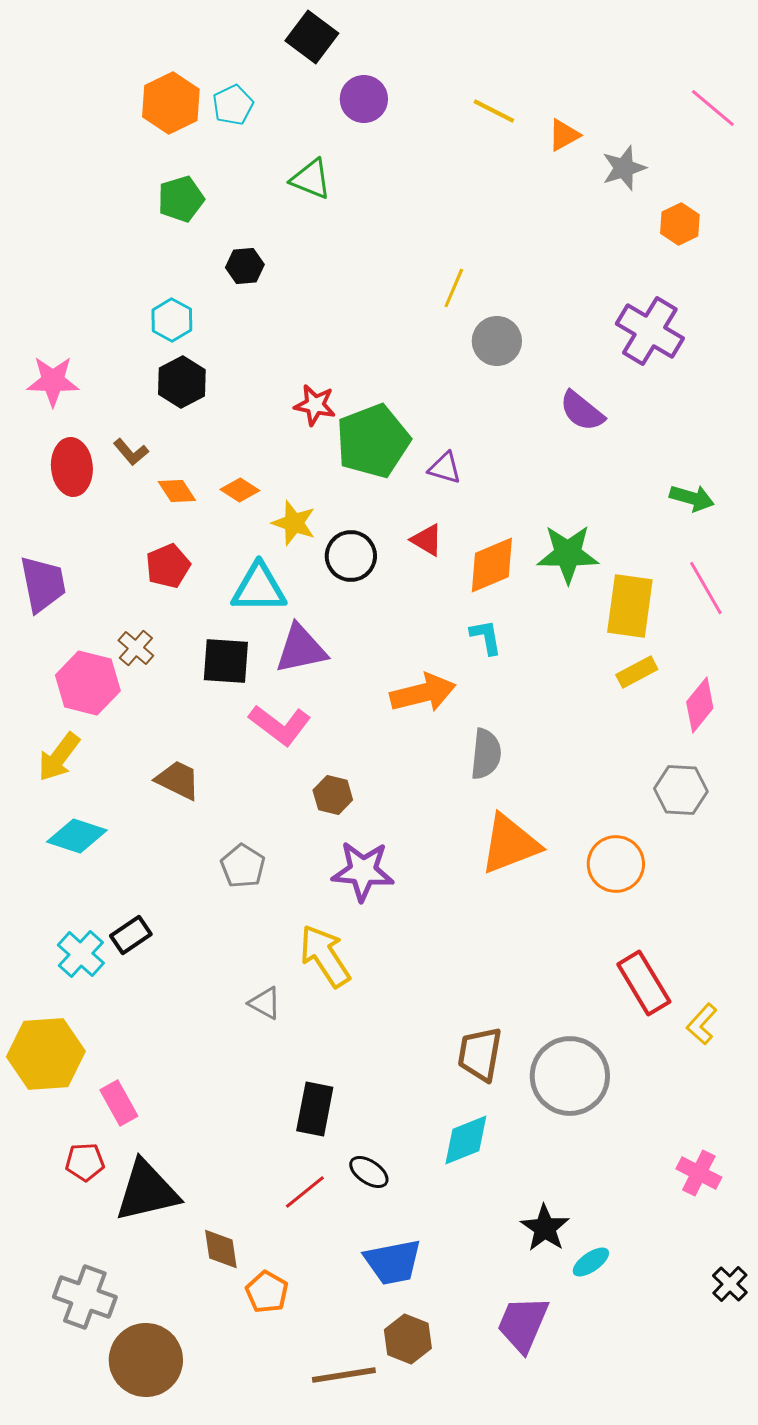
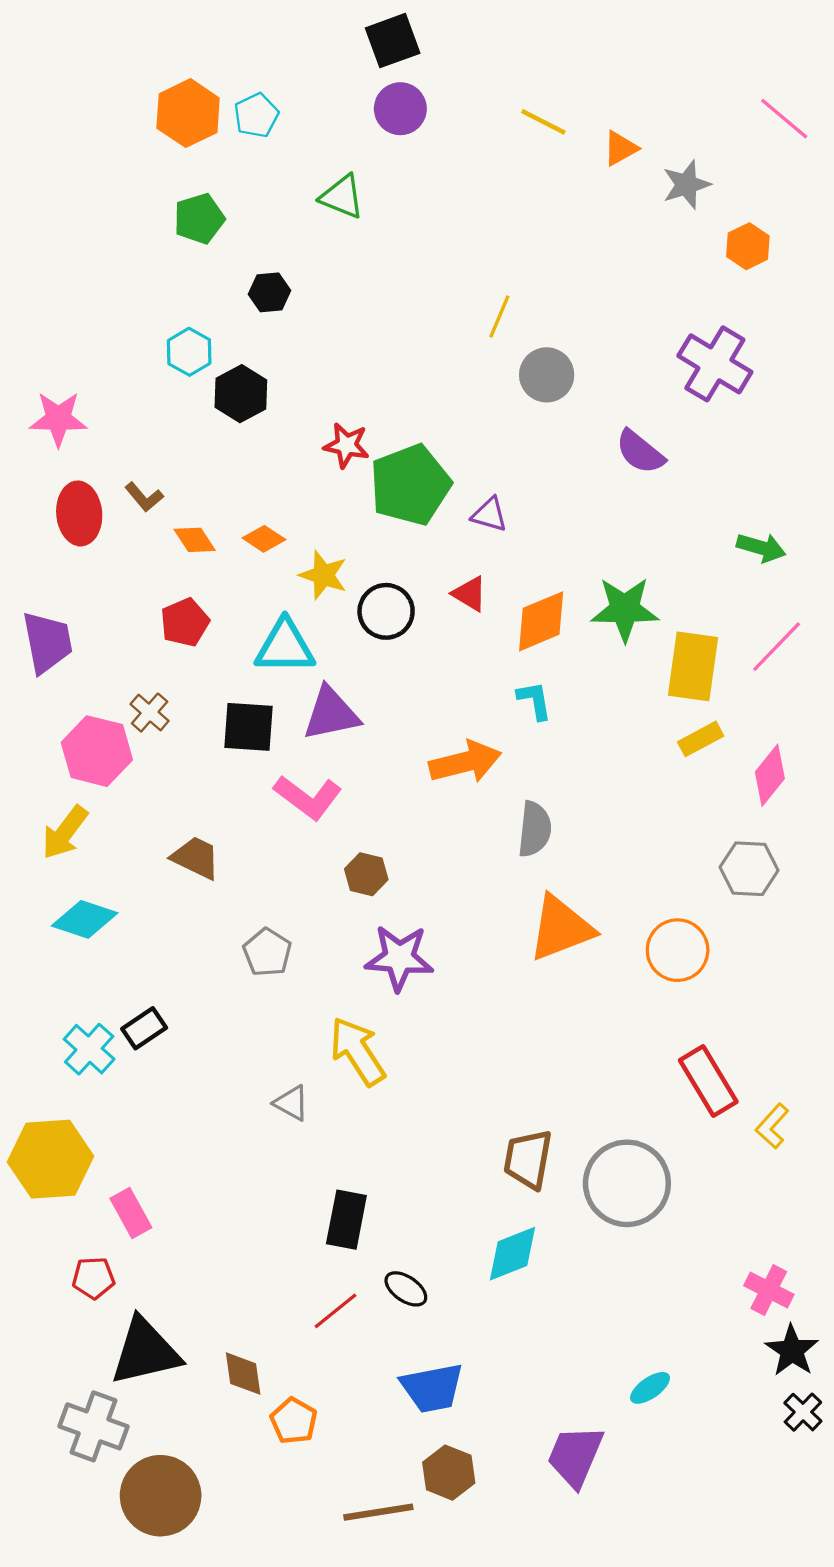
black square: (312, 37) -> (393, 41), moved, turned 33
black hexagon: (182, 382) -> (241, 394), moved
pink line: (706, 588) -> (777, 647), turned 74
black triangle: (147, 1191) -> (145, 1352), moved
black star: (545, 1228) -> (792, 1350), moved

